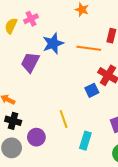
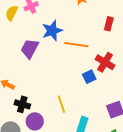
orange line: (89, 48) -> (76, 45), moved
black cross: (13, 121) -> (22, 104), moved

